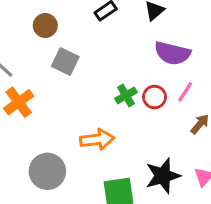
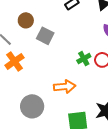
brown circle: (45, 26) -> (26, 20), moved

